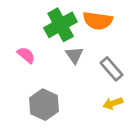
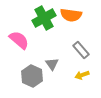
pink semicircle: (26, 55) -> (19, 40), size x1.5
gray triangle: (74, 55) -> (52, 64), moved

